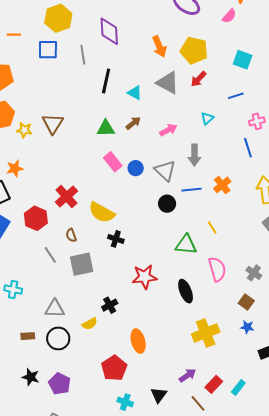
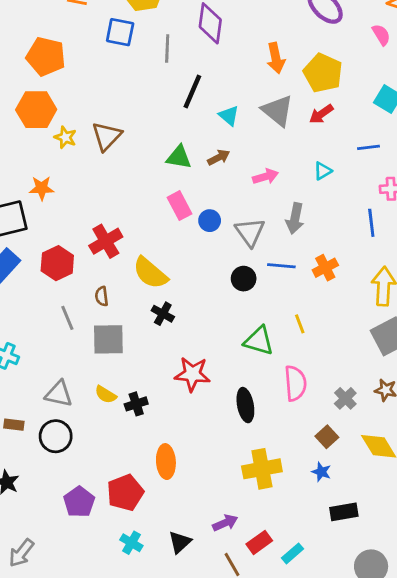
pink semicircle: (229, 16) -> (381, 35), turned -84
yellow semicircle: (90, 324) -> (106, 395), moved, turned 49
purple pentagon: (60, 384) -> (79, 502), moved

